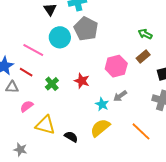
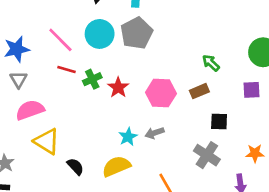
red line: (26, 72) -> (67, 70), moved, turned -32
red star: (82, 81) -> (118, 87), moved
green cross: (52, 84) -> (92, 79), moved
gray triangle: (12, 87) -> (19, 80), turned 40
pink semicircle: (27, 106) -> (30, 110), size x1.5

